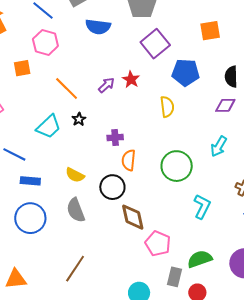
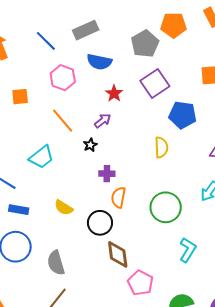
pink hexagon: (45, 42) -> (63, 78), moved
red star: (131, 79) -> (114, 93), moved
black star: (79, 119) -> (90, 145), moved
gray semicircle: (76, 210) -> (56, 263), moved

